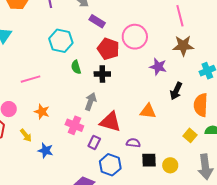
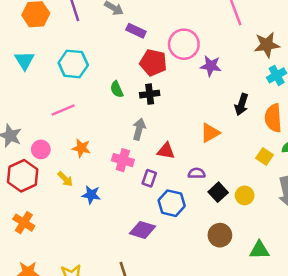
cyan hexagon: (61, 41) -> (73, 64), moved
brown star: (183, 46) -> (267, 45), moved
purple star: (158, 67) -> (211, 66), moved
orange triangle: (148, 111) -> (210, 133), turned -30
red triangle: (110, 122) -> (166, 151), size x0.7
black square: (149, 160) -> (218, 192), turned -35

